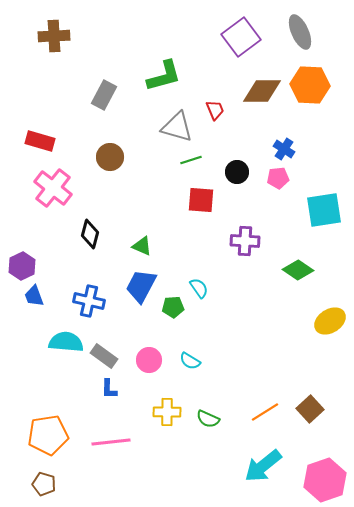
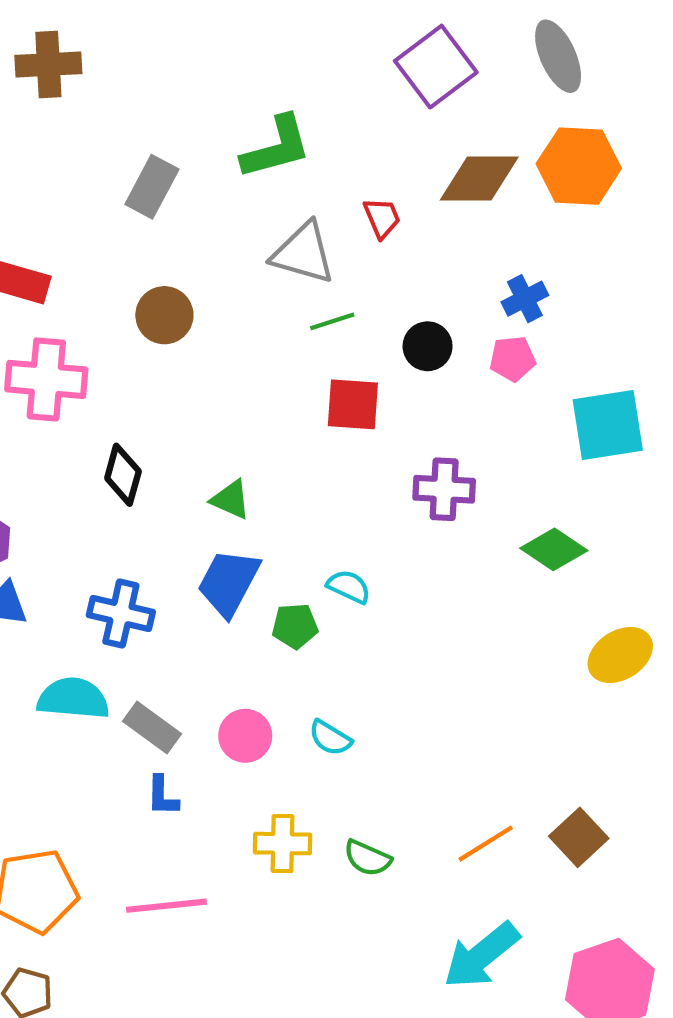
blue cross: (284, 149) -> (525, 299), turned 30
pink cross: (53, 188) -> (46, 379), turned -33
cyan semicircle: (199, 288) -> (349, 587), turned -30

